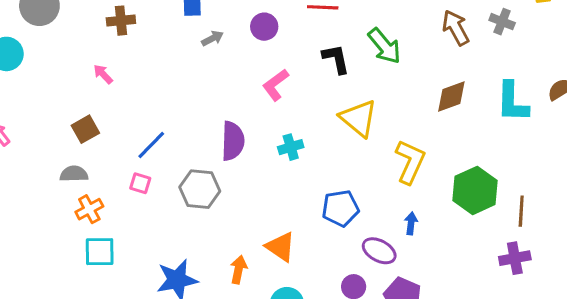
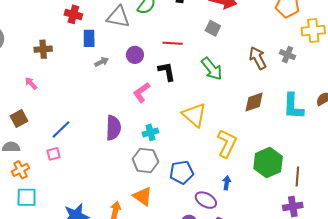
black L-shape: (336, 59) -> (167, 71), moved
pink square: (140, 183) -> (54, 154), turned -32
gray hexagon: (200, 189) -> (145, 160), moved

